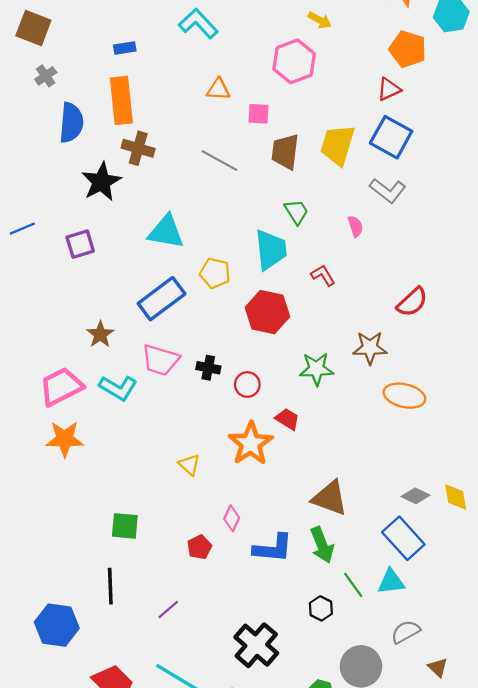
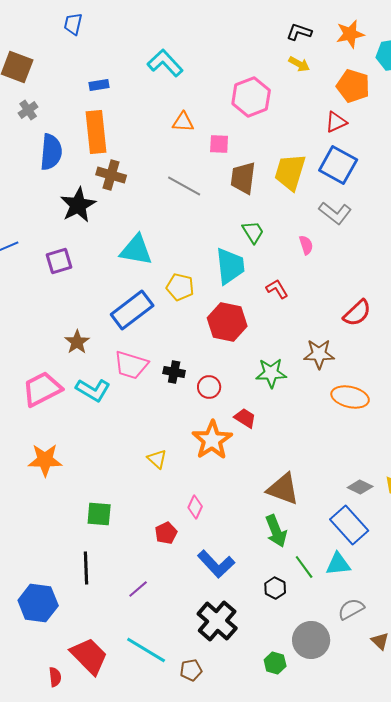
yellow arrow: (320, 20) -> (299, 64), moved
orange star: (65, 439) -> (45, 460), moved
blue L-shape: (273, 548) -> (216, 564), moved, turned 42

